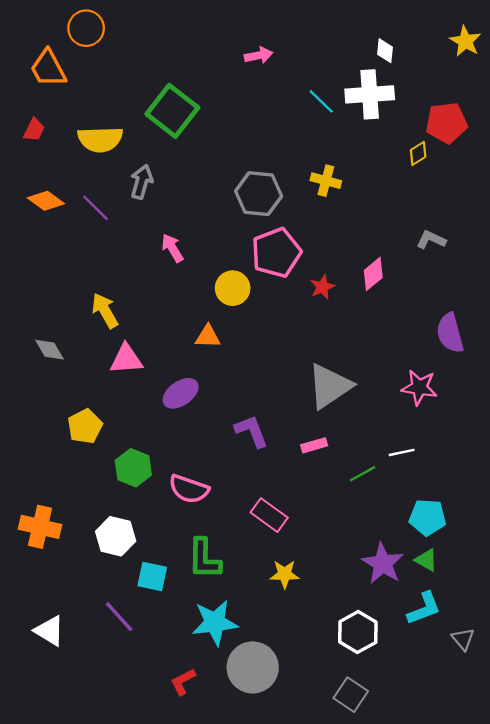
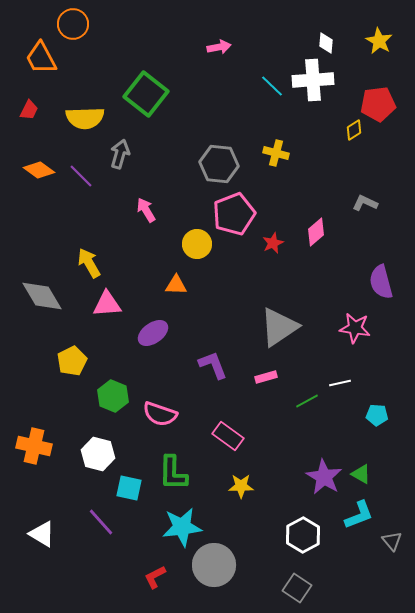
yellow star: (465, 41) -> (379, 41), moved
gray diamond: (49, 350) -> (42, 296), size x1.6
cyan pentagon: (428, 517) -> (377, 415), moved, size x0.7

